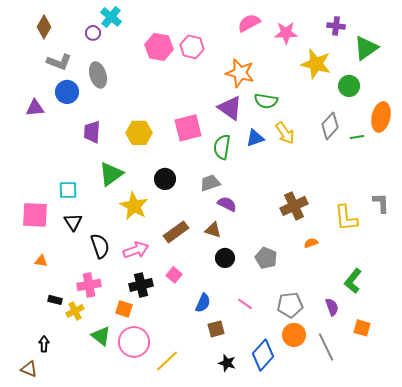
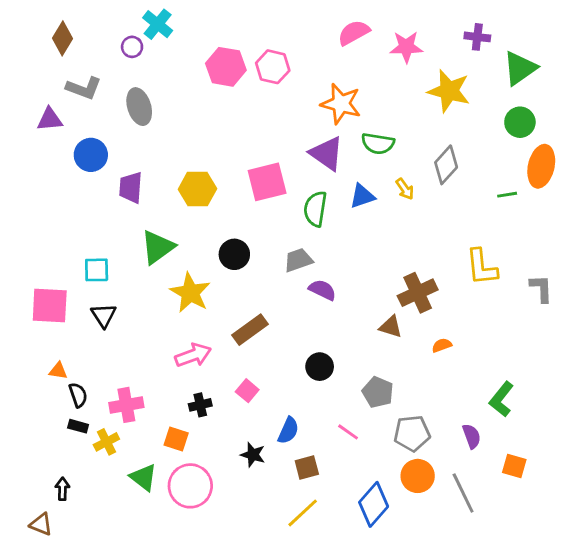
green circle: (349, 86) -> (520, 122), moved
blue circle: (67, 92) -> (91, 155), moved
purple triangle: (35, 108) -> (50, 119), moved
gray diamond: (330, 126) -> (446, 165), moved
yellow arrow: (285, 133) -> (405, 189), size x0.7
yellow L-shape: (346, 218) -> (482, 267), moved
brown triangle: (213, 230) -> (391, 327), moved
black semicircle: (100, 246) -> (78, 395), moved, size x0.7
gray pentagon: (266, 258) -> (378, 392), moved
black cross: (141, 285) -> (200, 405), size x0.7
yellow line: (167, 361) -> (303, 513), moved
black star: (227, 363) -> (253, 455), moved

